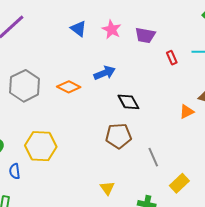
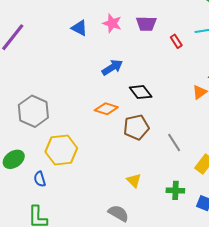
gray hexagon: (25, 86) -> (33, 111), moved
orange diamond: (69, 87) -> (106, 109), moved

